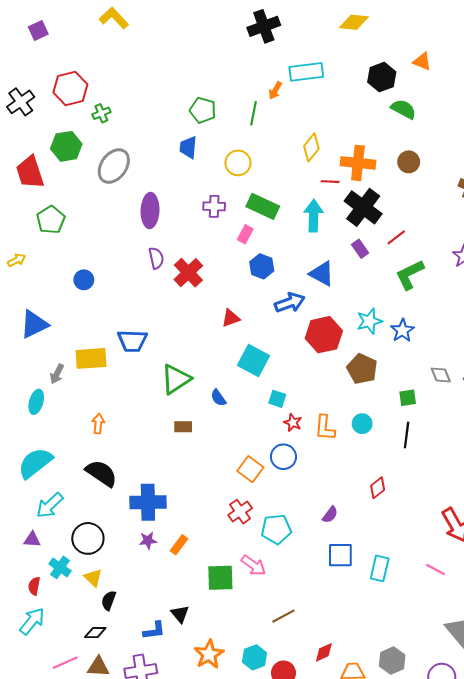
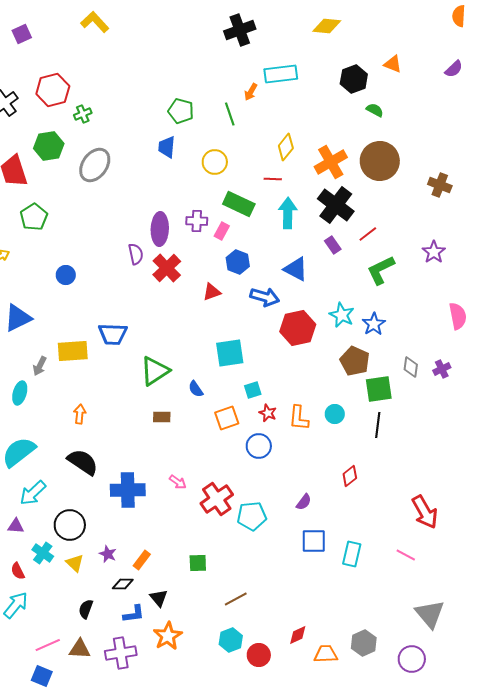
green semicircle: (403, 109) -> (375, 110), size x0.7
green line: (253, 113) -> (230, 114), turned -30
brown circle: (409, 162) -> (380, 161), size x1.8
orange cross: (358, 163) -> (331, 162), turned -36
red line: (330, 182) -> (273, 179), moved
purple cross: (214, 206) -> (197, 221), moved
purple ellipse: (150, 210) -> (160, 229), moved
blue arrow: (290, 303) -> (265, 297), turned 36
red triangle: (231, 318) -> (212, 292), moved
cyan star: (369, 321) -> (342, 315), turned -30
cyan square: (253, 361) -> (230, 353), turned -36
brown pentagon: (362, 369) -> (355, 361), moved
gray diamond: (441, 375) -> (411, 367), turned 30
green square: (408, 398) -> (379, 389), size x1.6
cyan square: (277, 399) -> (253, 390), turned -36
orange square: (250, 469) -> (227, 418), moved, turned 35
red cross: (240, 512) -> (217, 499), size x1.4
purple star: (148, 541) -> (108, 554), moved, turned 30
orange rectangle: (179, 545) -> (142, 560), moved
pink arrow: (253, 565) -> (178, 482), moved, size x0.7
green square: (220, 578) -> (198, 563), size x0.7
red semicircle: (34, 586) -> (18, 571), turned -36
black semicircle: (109, 601) -> (86, 609), moved
brown line: (283, 616) -> (236, 599), moved
black diamond: (95, 633) -> (123, 584), moved
orange star: (209, 654) -> (168, 636), moved

